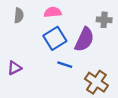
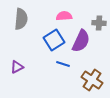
pink semicircle: (53, 12) -> (64, 16), moved
gray semicircle: (19, 15) -> (21, 19), size x1.5

